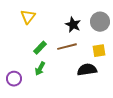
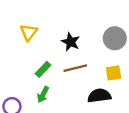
black star: (73, 25) -> (71, 42), moved

